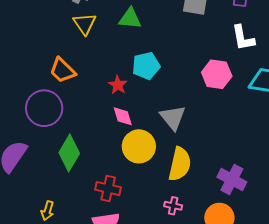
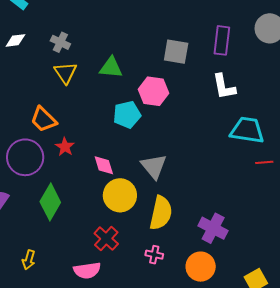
pink hexagon: (217, 74) -> (154, 91), moved
red star: (118, 85) -> (65, 147), moved
red cross: (108, 189) -> (106, 239), moved, turned 30

